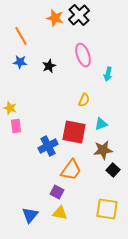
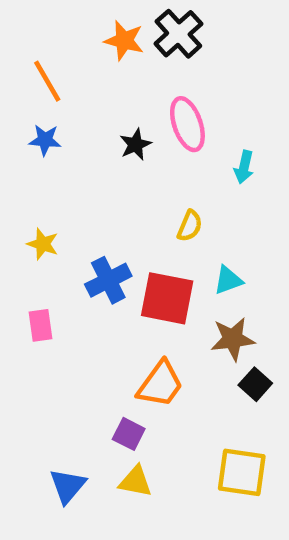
black star: (49, 66) -> (135, 144), moved
yellow star: (10, 108) -> (43, 244), moved
pink rectangle: (16, 126) -> (40, 325), moved
blue cross: (48, 146) -> (108, 280), moved

